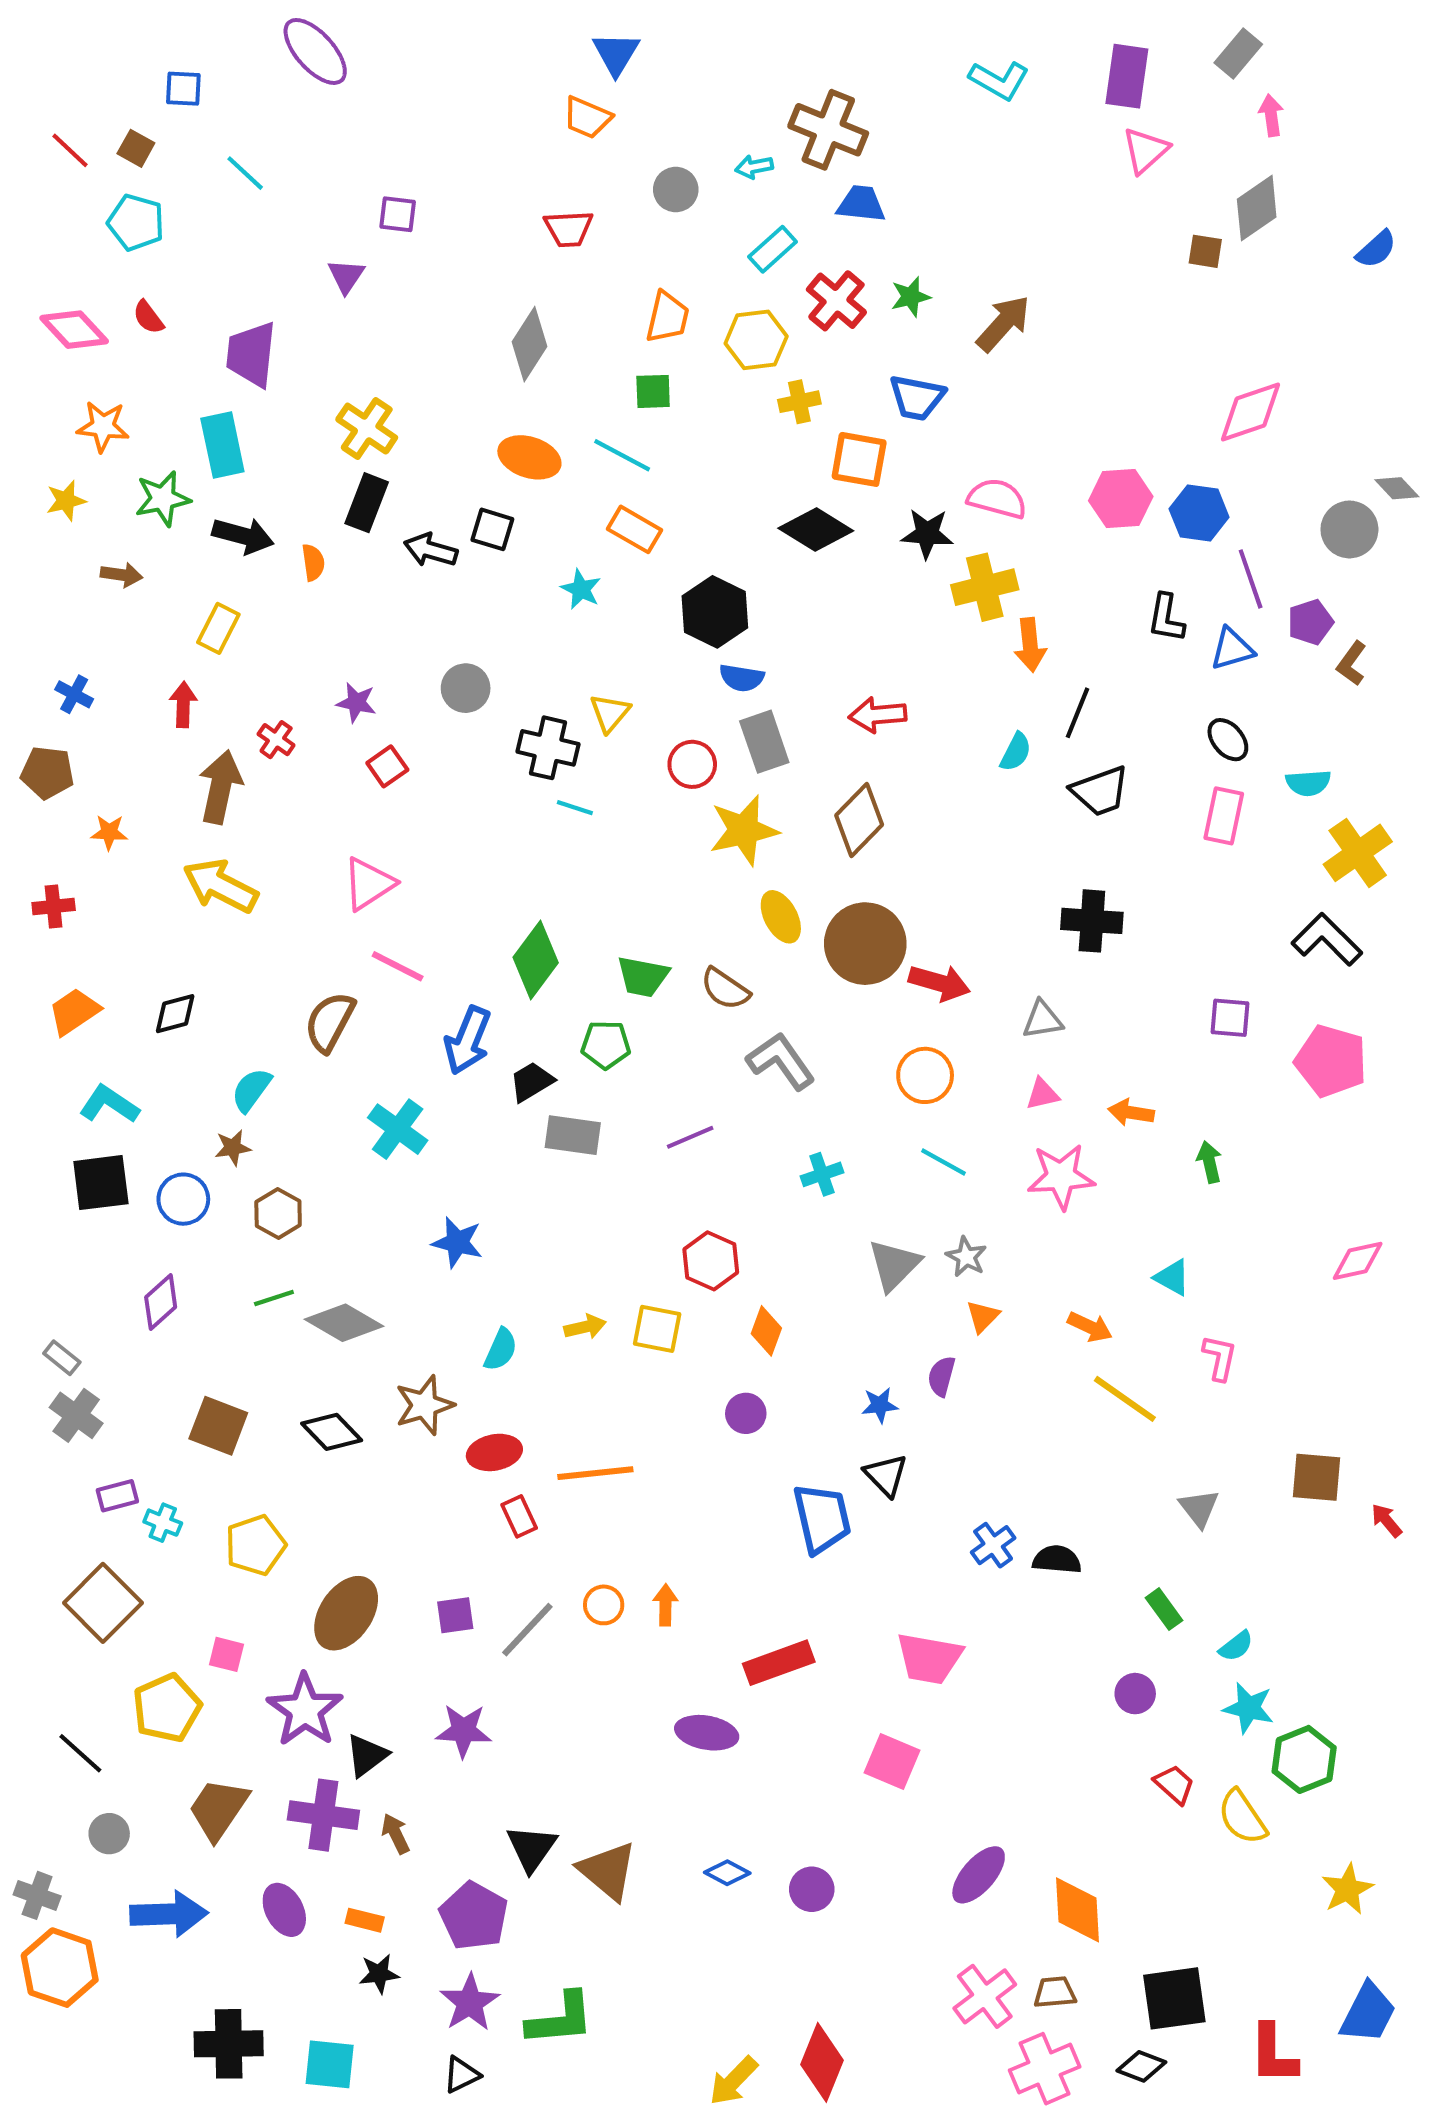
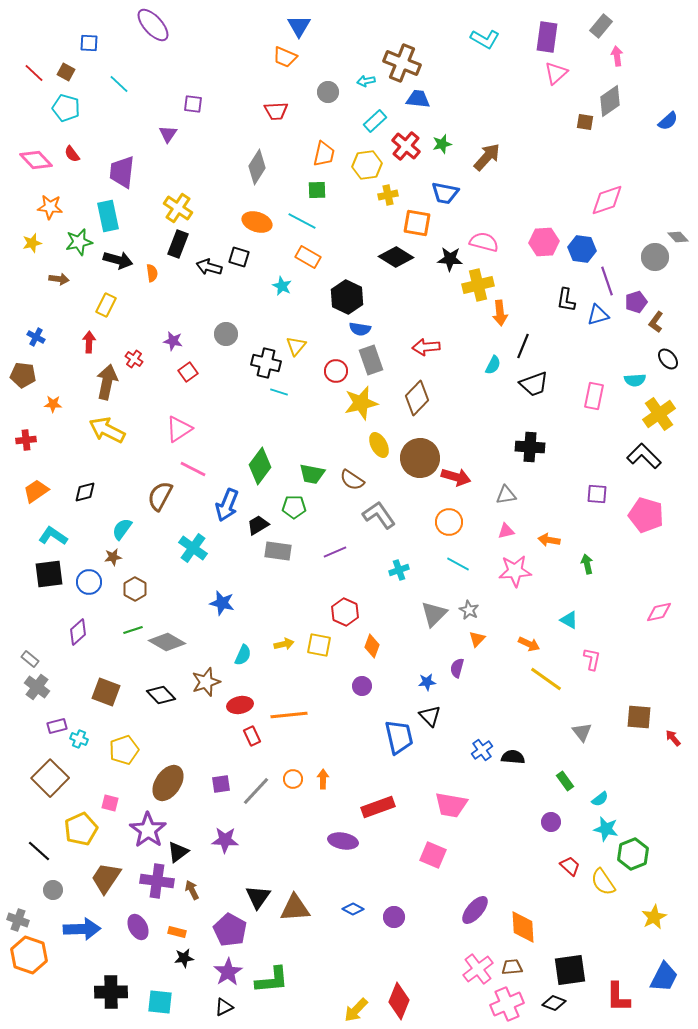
black ellipse: (1228, 740) -> (668, 359), moved
brown triangle: (608, 1871) -> (295, 908), turned -44

